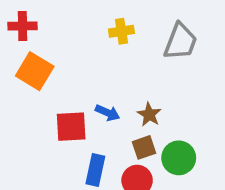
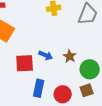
brown square: (144, 147) -> (87, 90), moved
green circle: (179, 158) -> (90, 69), moved

